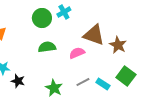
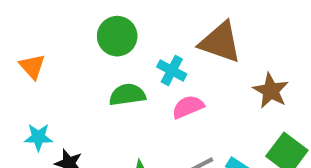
cyan cross: (64, 12) -> (172, 70), moved, turned -32
brown triangle: (94, 35) -> (220, 42), moved

